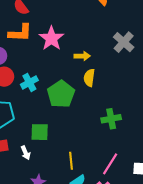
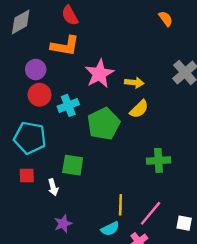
pink star: (51, 38) -> (99, 74), moved
yellow semicircle: (89, 78) -> (139, 109), turned -150
yellow line: (71, 161) -> (120, 205), moved

